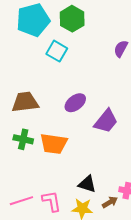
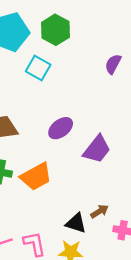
orange trapezoid: (54, 144) -> (36, 177), turned -36
brown arrow: (110, 202) -> (100, 211), moved

